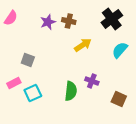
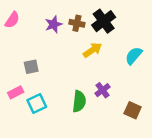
black cross: (112, 19) -> (104, 21), moved
gray square: (28, 60) -> (31, 67), turned -32
purple cross: (92, 81) -> (103, 90), turned 32

